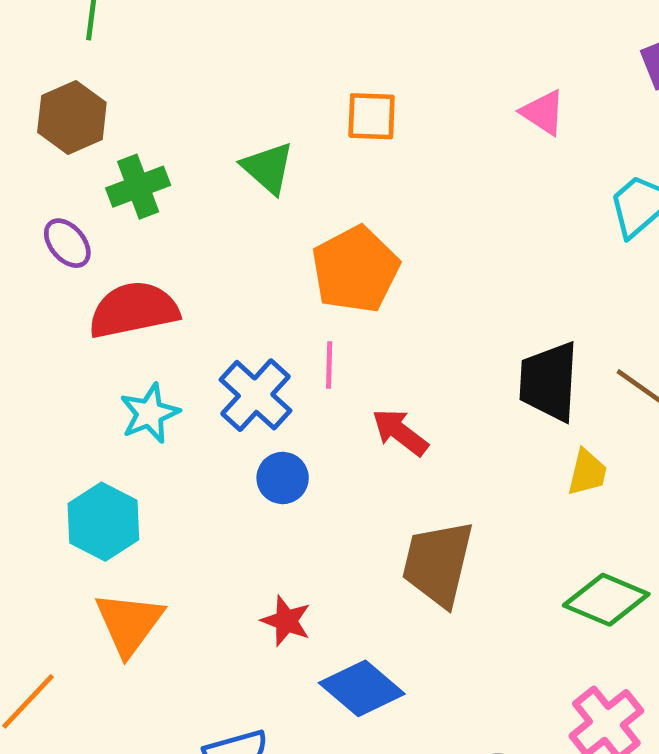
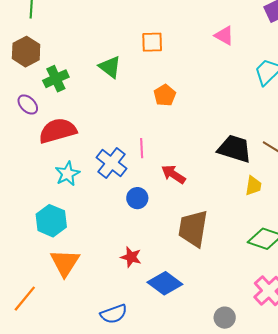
orange pentagon: (355, 270) -> (165, 95), moved, size x0.6
black trapezoid: (549, 382) -> (235, 149), turned 108
blue circle: (283, 478) -> (137, 198), moved

